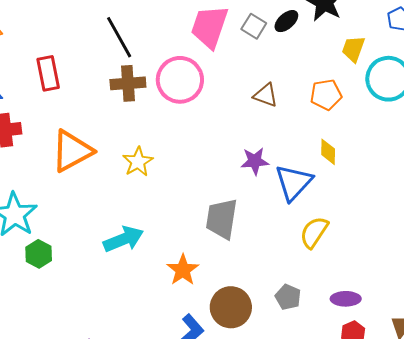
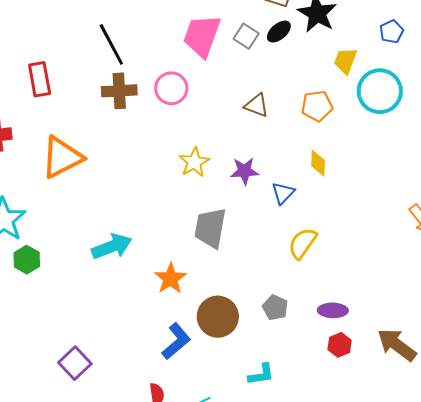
pink circle: (180, 80) -> (171, 88), size x0.7
yellow star: (138, 162) -> (194, 162), moved
blue triangle: (294, 182) -> (283, 193), size x0.6

